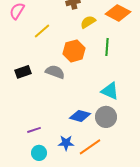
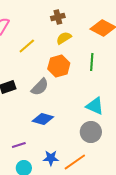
yellow semicircle: (88, 22) -> (64, 38), moved
gray semicircle: (55, 72) -> (40, 87), turned 114
blue diamond: (80, 116) -> (43, 119), moved

